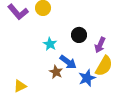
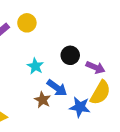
purple arrow: (100, 45) -> (95, 67), turned -91
blue star: (87, 78) -> (80, 107), turned 30

